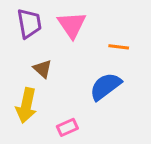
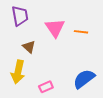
pink triangle: (72, 25) -> (55, 28), moved
blue semicircle: (105, 86) -> (84, 79), moved

